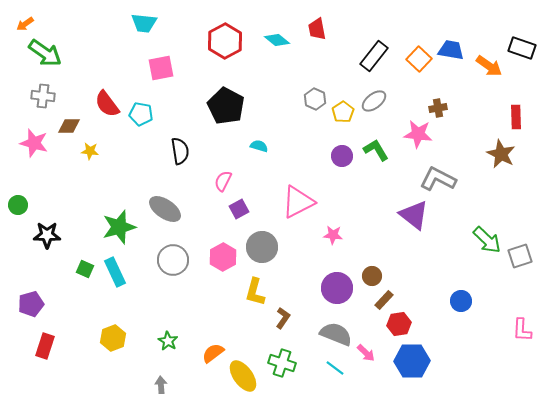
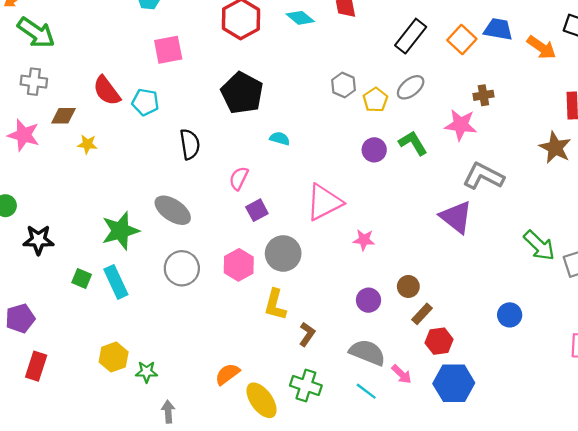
purple circle: (337, 288) -> (368, 300), size x0.7
green star: (168, 341) -> (147, 372), moved, turned -30

